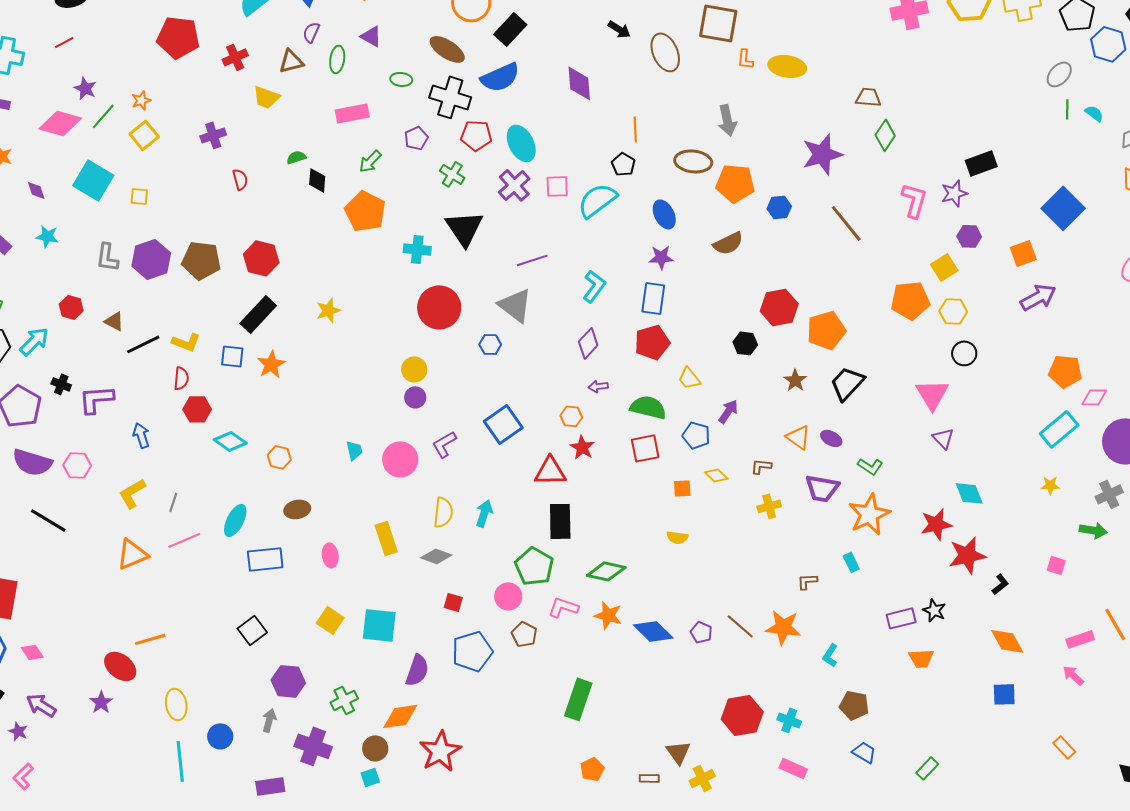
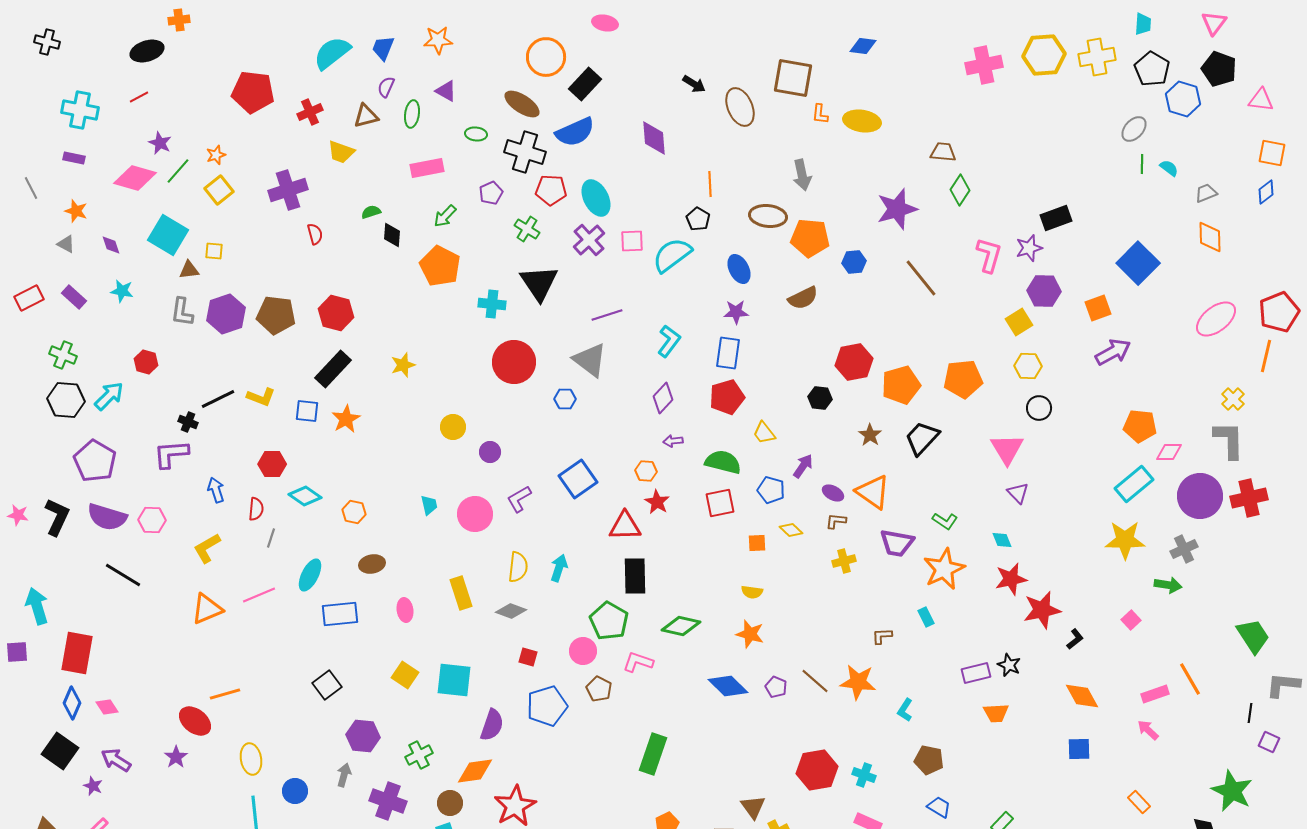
purple cross: (213, 135) -> (288, 190), size x1.5
purple hexagon: (969, 236) -> (1044, 291), size x1.4
orange pentagon: (910, 300) -> (963, 379), moved
brown triangle: (114, 321) -> (189, 270), moved, turned -35
yellow circle: (414, 369) -> (453, 427), moved
red semicircle: (181, 378) -> (256, 509), moved
black cross: (61, 384) -> (188, 422), moved
orange triangle: (798, 437) -> (873, 492), size x1.4
purple ellipse: (831, 438) -> (833, 493), moved
yellow star: (1050, 485) -> (1125, 540), size x2.0
cyan diamond: (969, 493) -> (1002, 540), moved, size x0.7
gray line: (173, 502) -> (271, 538), moved
pink square: (1056, 565) -> (1131, 620), turned 30
orange star: (608, 615) -> (750, 634), moved

